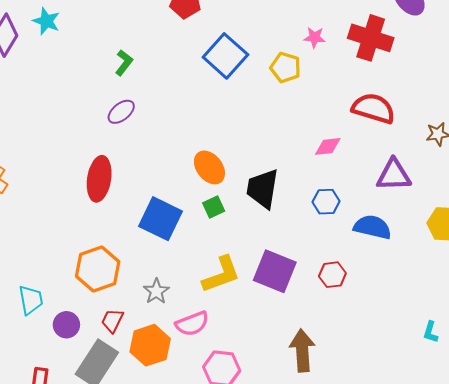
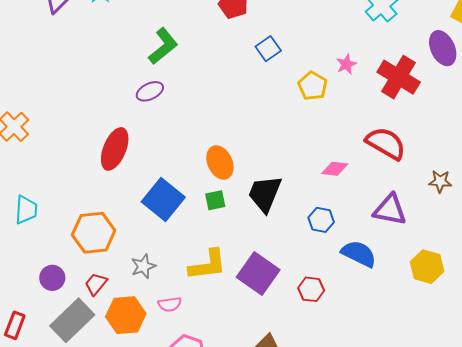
pink star: (315, 37) -> (346, 64), turned 30
blue square: (225, 56) -> (268, 49), moved, size x0.6
green L-shape: (124, 63) -> (163, 46), size x1.5
cyan trapezoid: (31, 300) -> (26, 210), moved
pink semicircle: (192, 324) -> (170, 304), size x0.7

